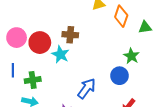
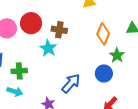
orange diamond: (121, 16) -> (103, 34), moved
red circle: (40, 43) -> (31, 23), moved

